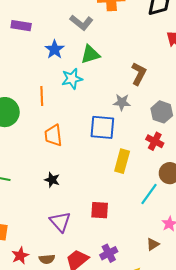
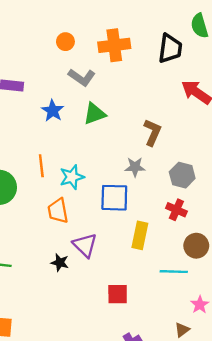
cyan star: (72, 79) -> (72, 177), moved
cyan line: (149, 194) -> (174, 272), turned 60
purple triangle: (60, 222) -> (85, 245), moved

